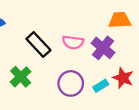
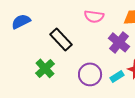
pink semicircle: (73, 42) -> (94, 16), moved

